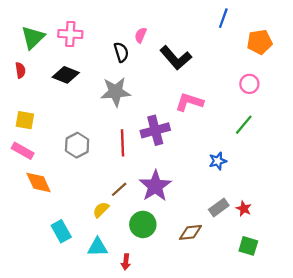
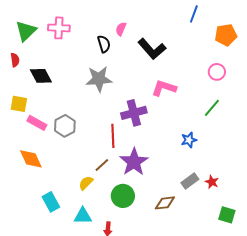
black diamond: (66, 75) -> (41, 76), moved, turned 40
red line: (122, 143) -> (113, 136), moved
pink rectangle: (23, 151) -> (37, 123), moved
green square: (248, 246) -> (227, 215), moved

